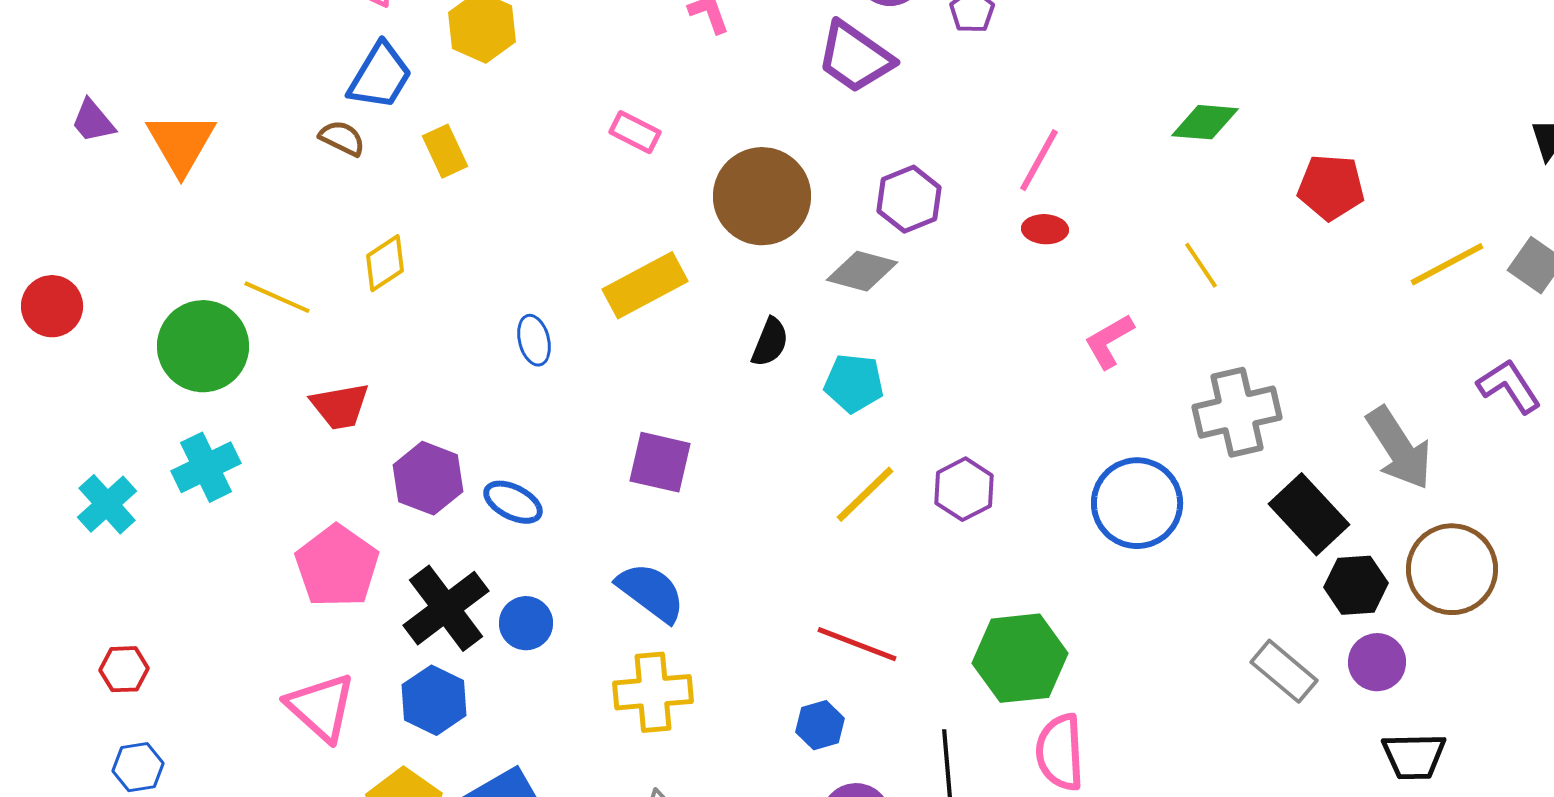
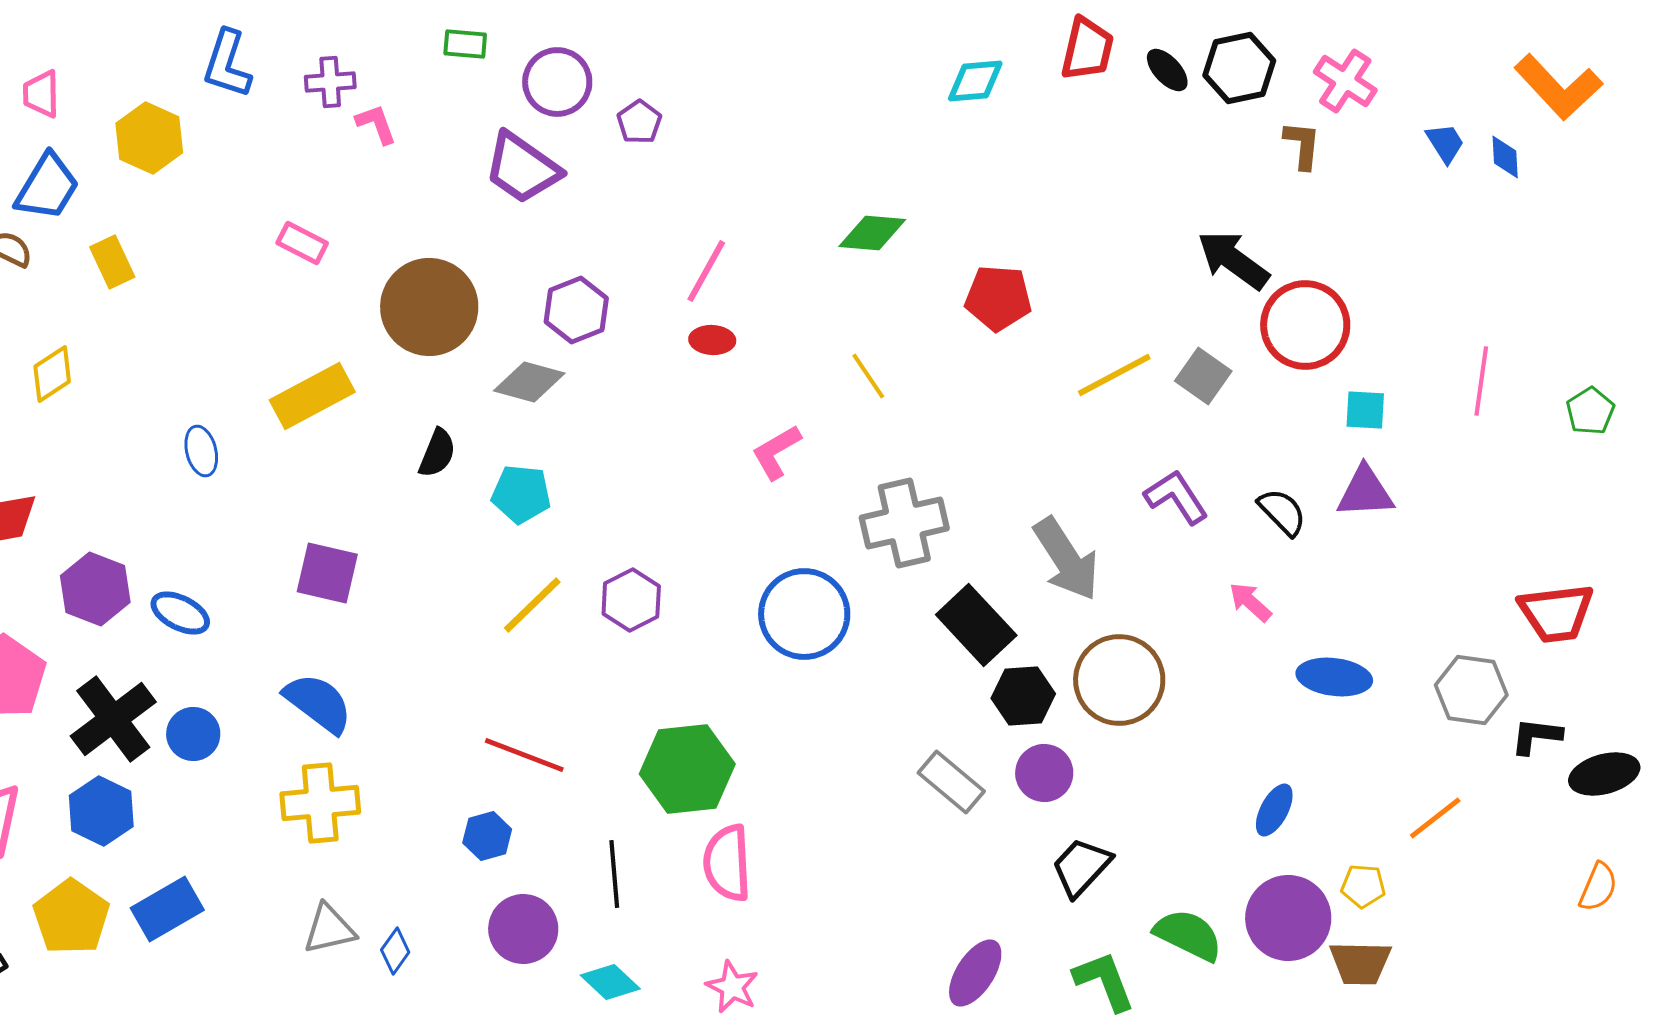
black trapezoid: (1414, 756) -> (1081, 867), turned 134

